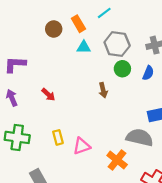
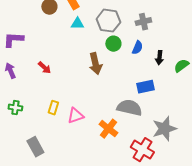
brown arrow: (103, 90) -> (95, 64), size x1.5
green cross: (17, 137) -> (15, 108), size x0.6
yellow rectangle: (58, 137) -> (53, 108), turned 32

